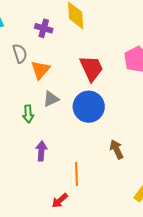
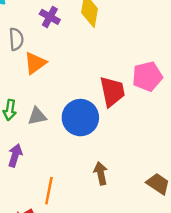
red trapezoid: (91, 68) -> (112, 91), moved
gray triangle: (51, 99) -> (37, 116), moved

